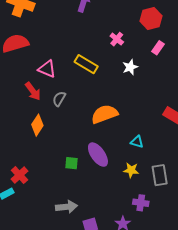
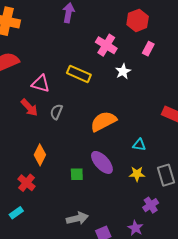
pink cross: (117, 39) -> (106, 45), size x1.5
orange diamond: (37, 125) -> (40, 155), moved
red cross: (19, 175) -> (27, 183), moved
purple cross: (141, 203) -> (151, 205), turned -35

